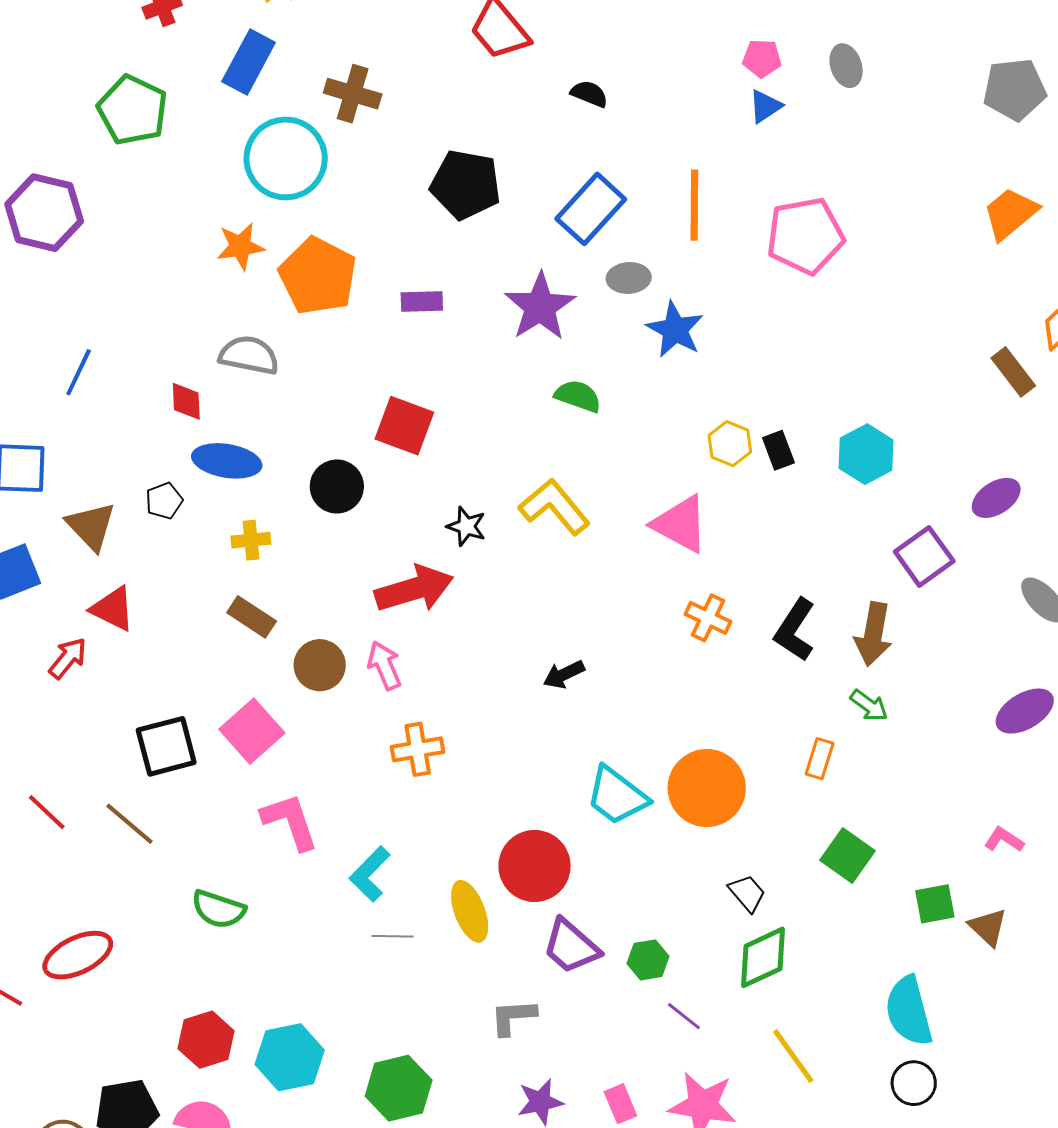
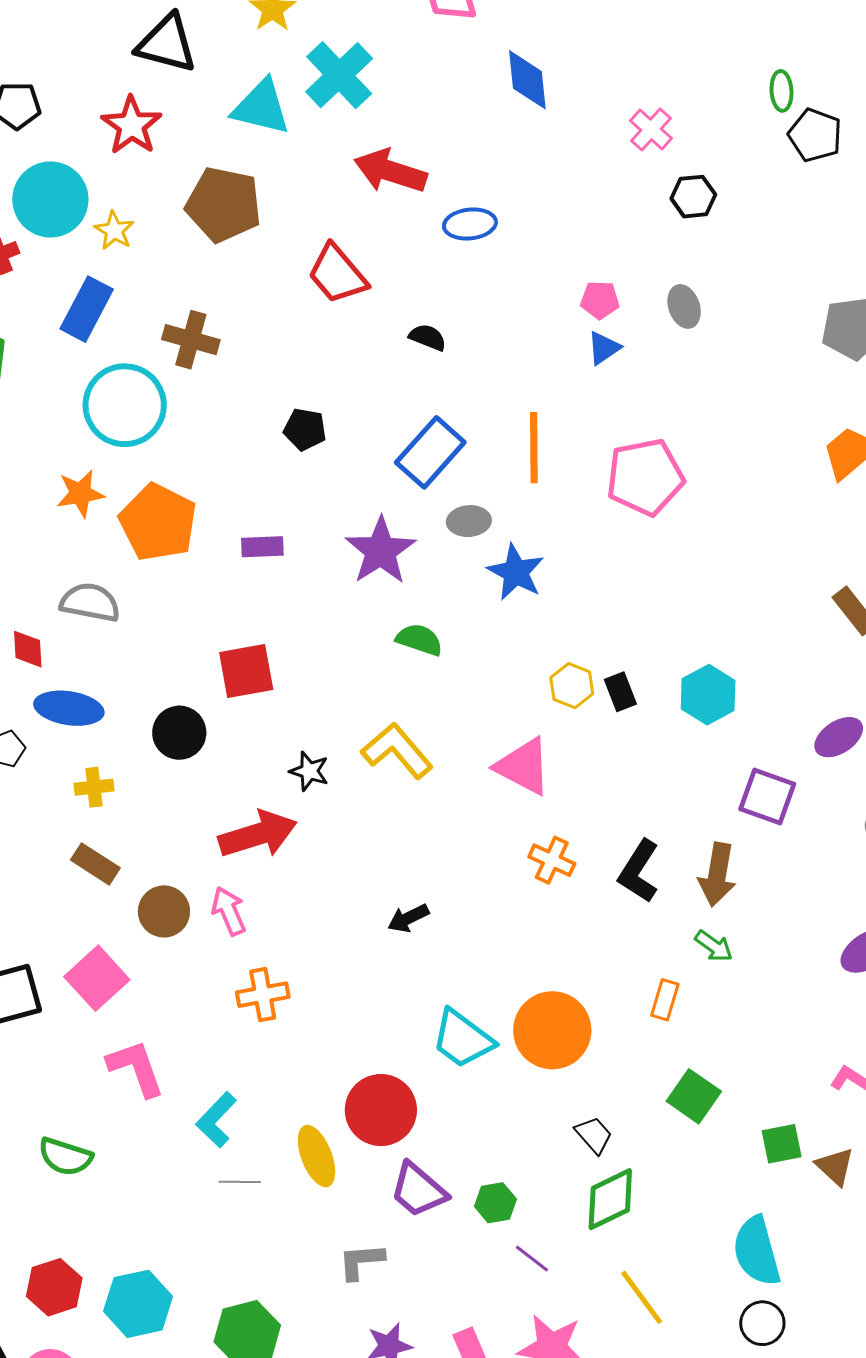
black pentagon: (466, 185) -> (305, 429), size x0.6
red square: (404, 426) -> (246, 671), turned -30
purple square: (924, 556) -> (767, 796), turned -34

